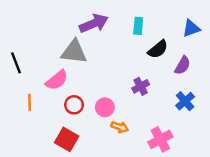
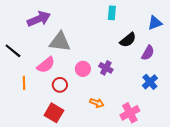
purple arrow: (94, 23) -> (39, 19), moved
cyan rectangle: (138, 26) -> (112, 13), moved
black line: (16, 63) -> (13, 51), turned -30
purple cross: (141, 86) -> (106, 68), moved, turned -32
pink circle: (105, 107) -> (83, 69), moved

